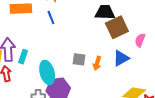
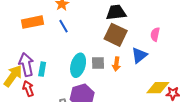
brown square: (117, 27) -> (116, 35), moved, turned -30
cyan ellipse: (47, 72) -> (78, 65), moved, turned 40

